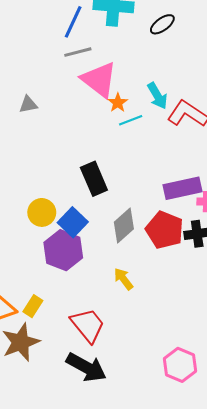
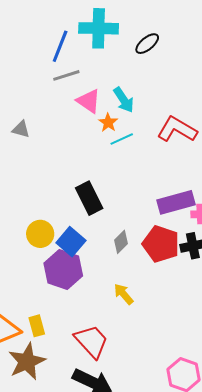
pink triangle: (99, 80) -> (89, 101), size x0.7
cyan arrow: (157, 96) -> (124, 100), moved
gray triangle: (28, 104) -> (21, 129), turned 30
gray diamond: (124, 226) -> (121, 242), size x0.7
yellow rectangle: (33, 306) -> (37, 326), turned -45

